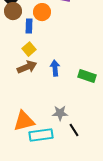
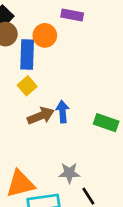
blue rectangle: (29, 26) -> (27, 54), size x1.5
brown arrow: (27, 67) -> (41, 116), moved

